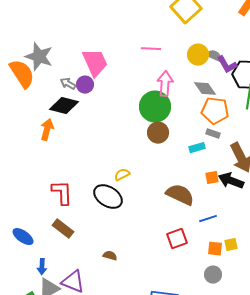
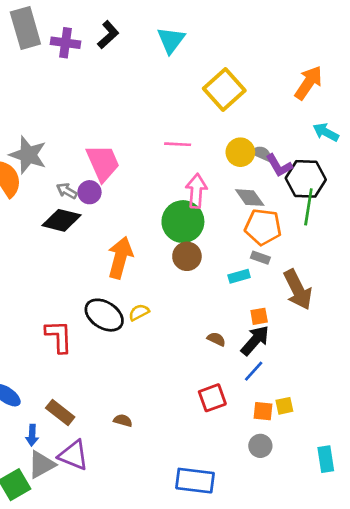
orange arrow: (47, 130) -> (120, 258), moved, size x1.4
black arrow: (231, 181) -> (255, 340), moved, turned 110
brown semicircle: (180, 195) -> (216, 339), size x0.5
black ellipse: (108, 197) -> (104, 315), moved
blue line: (208, 219) -> (254, 371), turned -30
brown rectangle: (63, 229) -> (60, 412), moved

